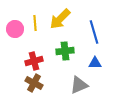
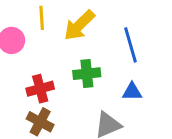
yellow line: (35, 23) -> (42, 18), moved

